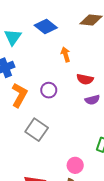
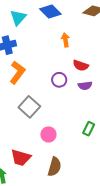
purple circle: (49, 90) -> (59, 80), moved
pink circle: (75, 165) -> (48, 134), moved

